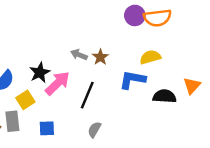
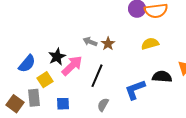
blue L-shape: (132, 80) -> (135, 90), moved, turned -30

